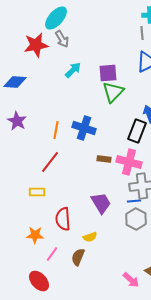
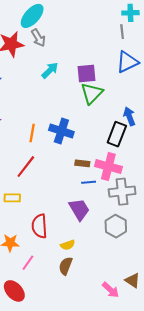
blue line: (134, 201) -> (89, 182), moved
brown semicircle: (78, 257) -> (66, 266), moved

